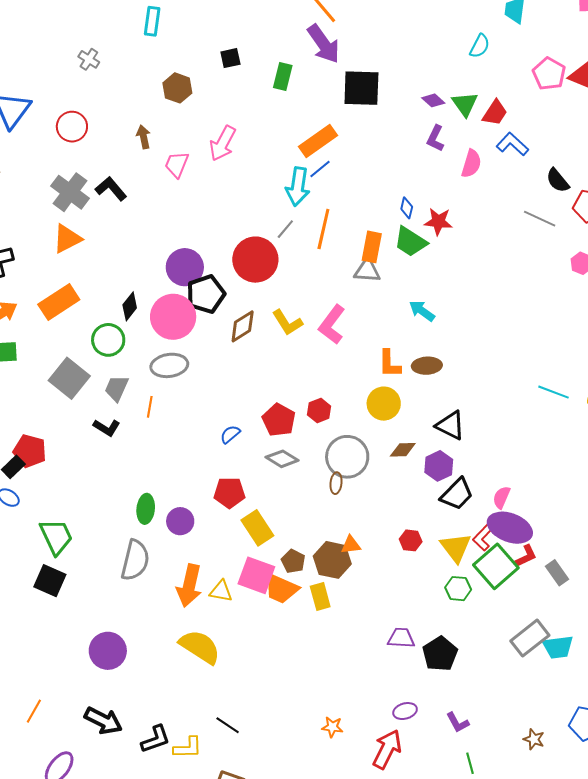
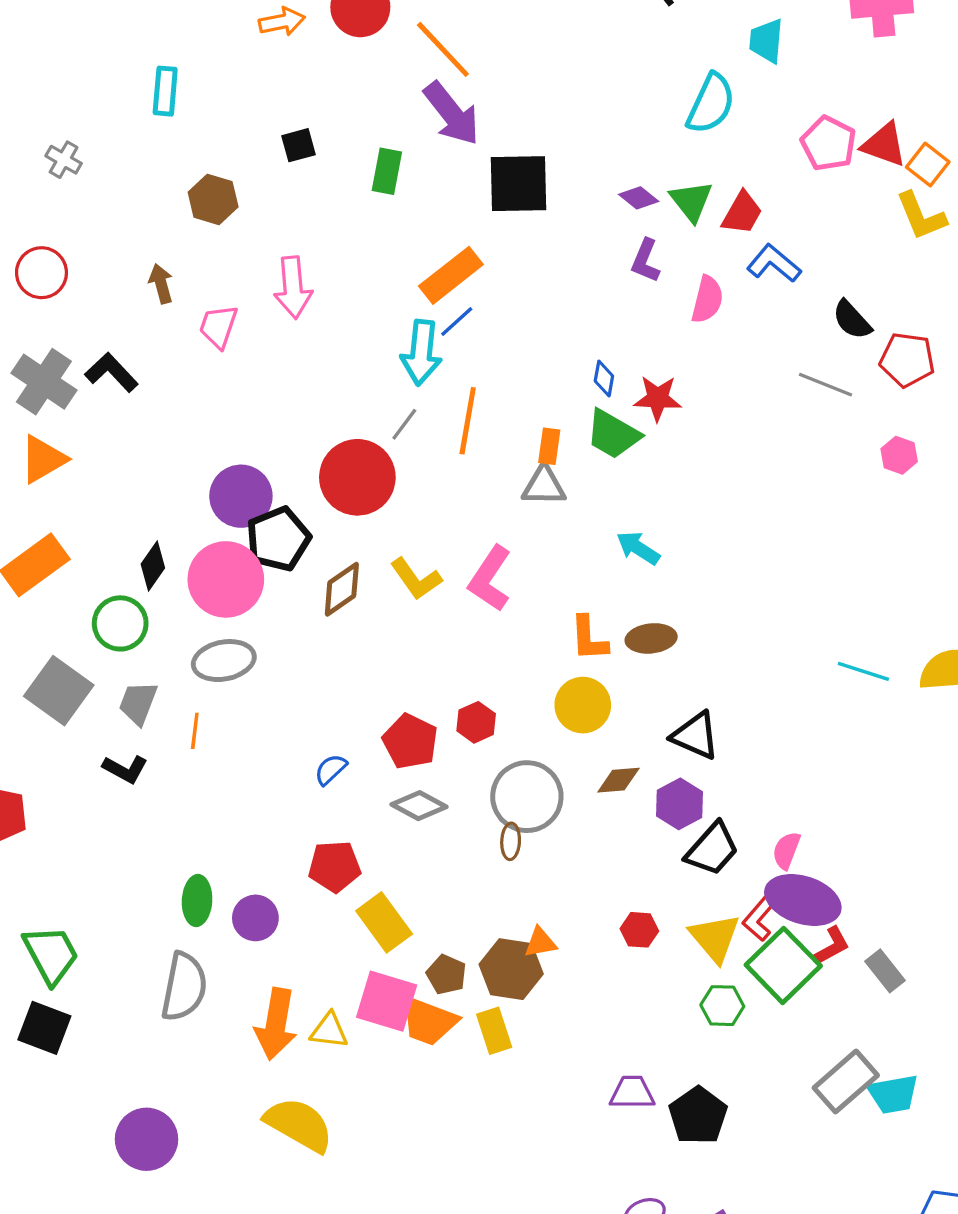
cyan semicircle: (480, 46) -> (711, 104), size x1.5
pink arrow: (223, 143) -> (293, 287), turned -30
orange rectangle: (372, 247) -> (549, 446), size x0.7

